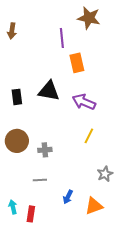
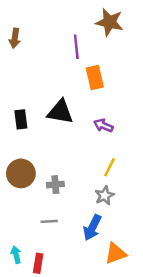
purple arrow: (84, 102) -> (103, 125), size x0.7
gray star: (105, 174) -> (105, 196), moved
blue arrow: (68, 197) -> (92, 228), moved, size x1.5

